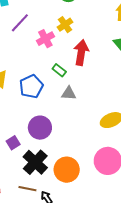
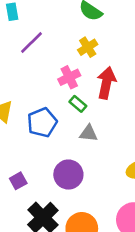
pink cross: (45, 39) -> (69, 77), moved
purple circle: (40, 128) -> (68, 175), moved
purple square: (13, 143) -> (18, 181), moved

